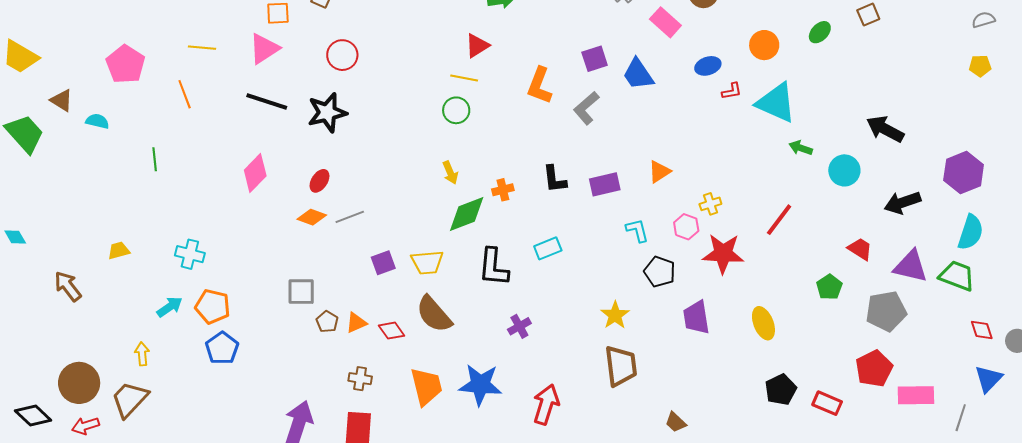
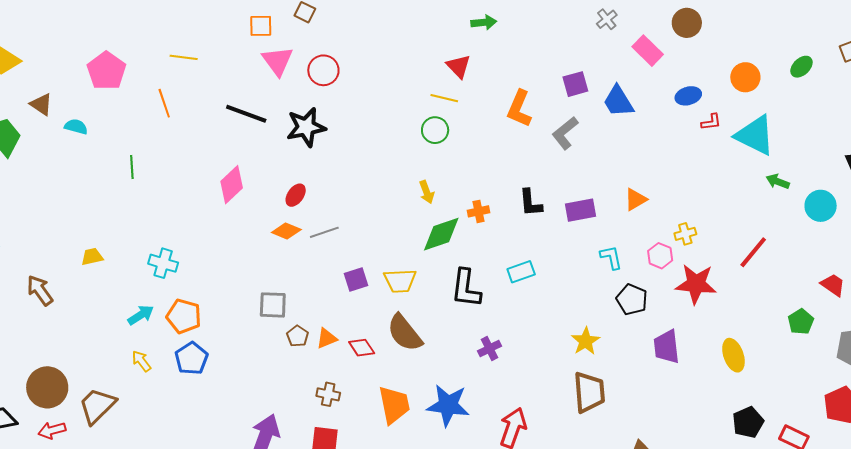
red triangle: (477, 46) -> (458, 66), turned -44
pink triangle: (264, 49) -> (278, 61), moved, turned -36
yellow arrow: (142, 354) -> (141, 361), moved, turned -35

